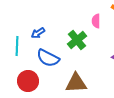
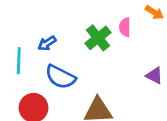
green cross: (77, 40) -> (98, 38), moved

